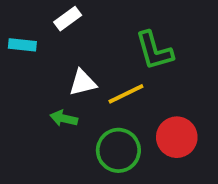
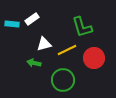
white rectangle: (68, 19) -> (32, 19), moved
red circle: (177, 137) -> (94, 58), moved

